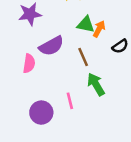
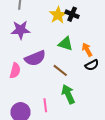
orange arrow: (99, 29) -> (87, 50), moved, turned -64
brown line: (83, 57) -> (60, 70), turned -35

